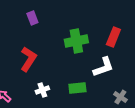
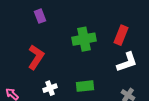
white L-shape: (103, 67) -> (127, 62), moved

